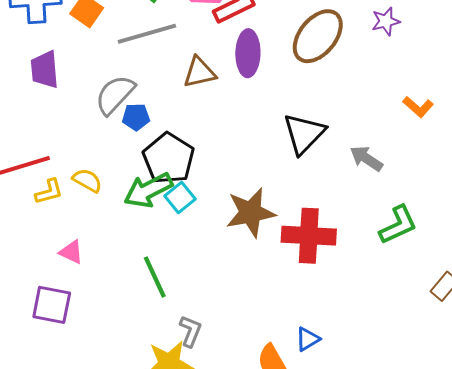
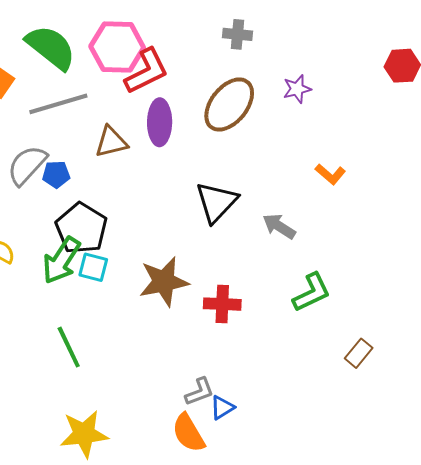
blue pentagon: (136, 117) -> (56, 174), moved
green arrow: (148, 190) -> (61, 260), turned -30
cyan square: (180, 198) -> (93, 267), turned -36
red cross: (309, 236) -> (222, 304), size x0.7
gray L-shape: (190, 331) -> (200, 392), moved, turned 48

